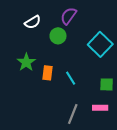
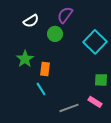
cyan line: (71, 78) -> (41, 89), moved
pink rectangle: (100, 108) -> (95, 102), turned 32
gray line: (73, 114) -> (69, 108), turned 48

